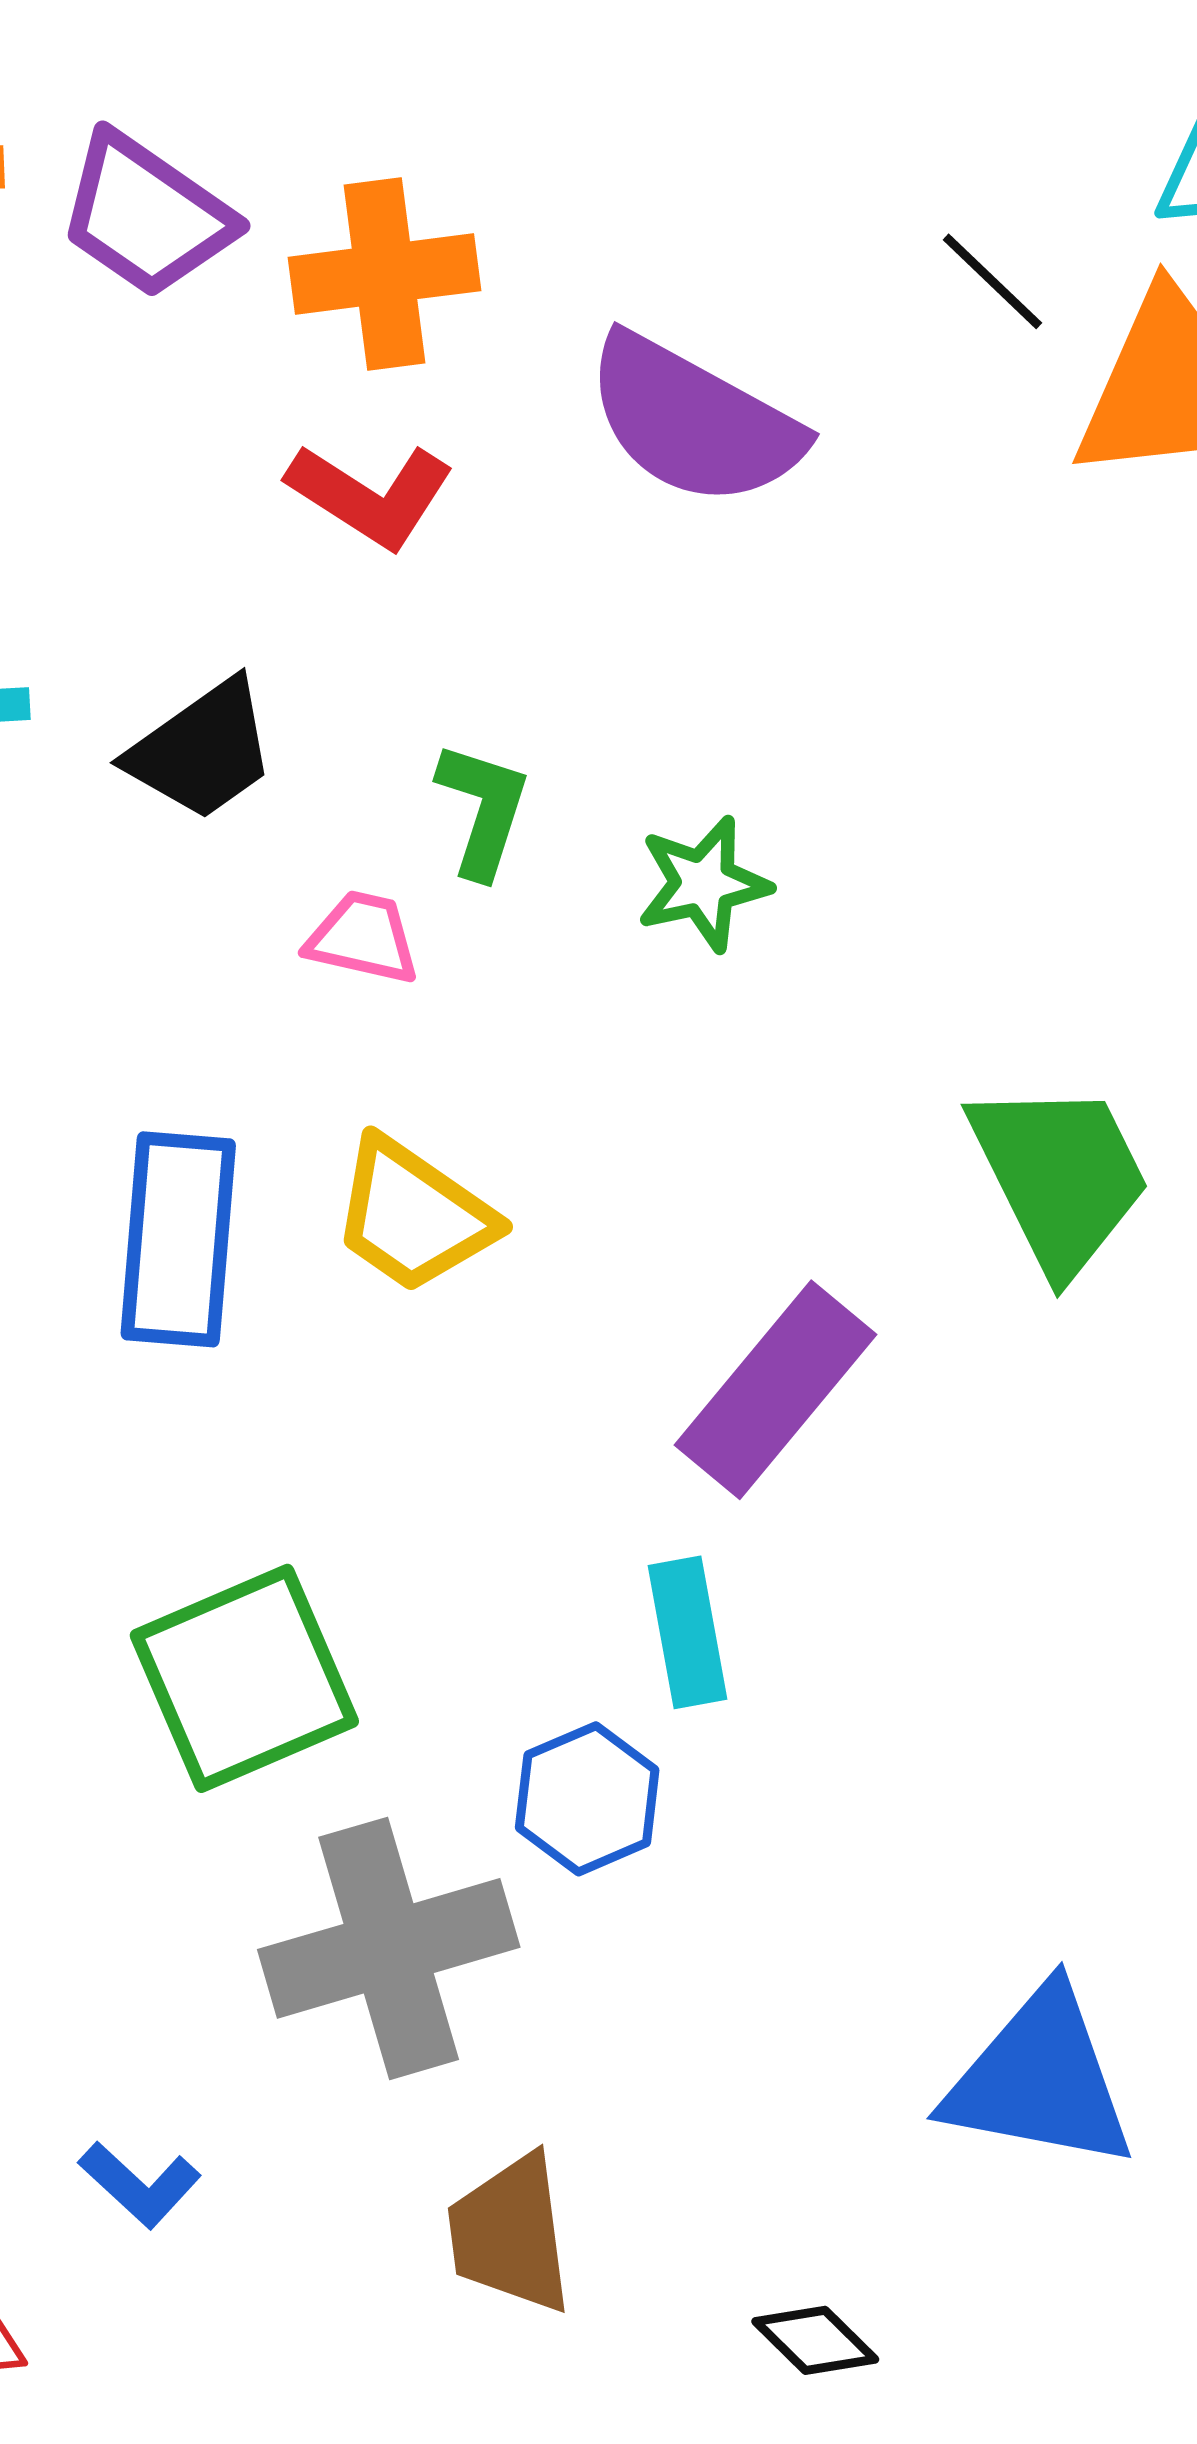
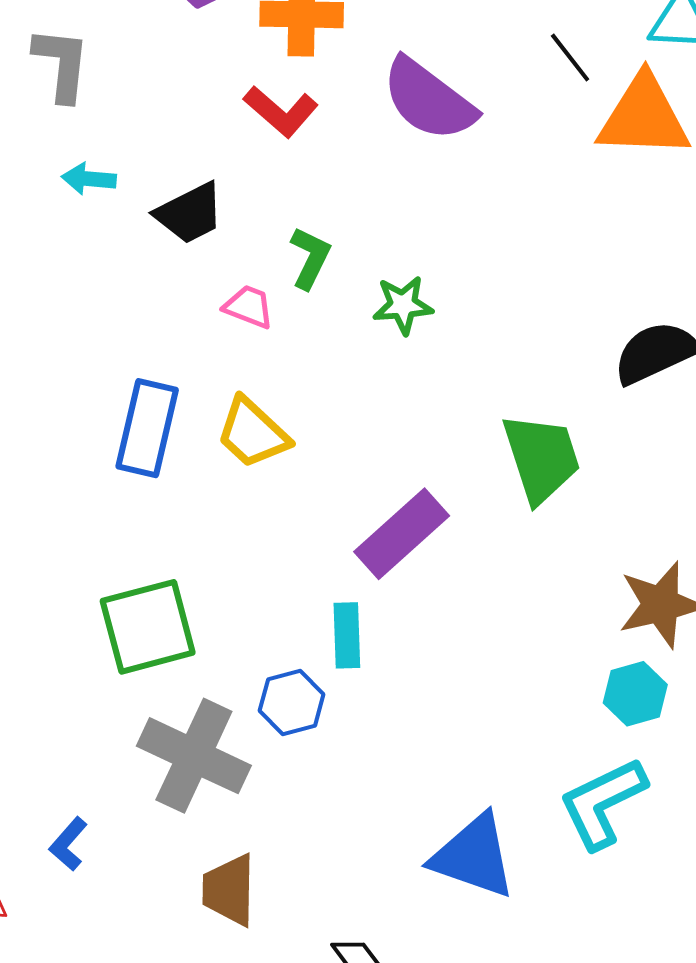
gray cross: (389, 1948) -> (194, 756), turned 33
blue L-shape: (140, 2185) -> (68, 844), turned 80

